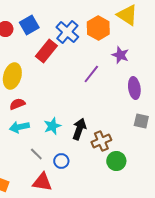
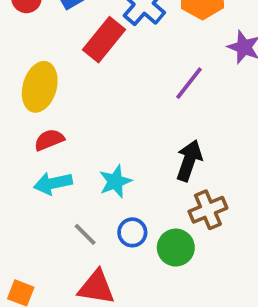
black arrow: (79, 129) -> (189, 161), moved
blue circle: (61, 161) -> (132, 232), moved
green circle: (116, 161) -> (176, 248), moved

